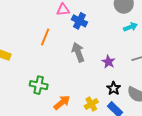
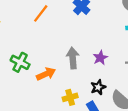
gray arrow: (78, 52) -> (73, 58), moved
orange arrow: (62, 102) -> (46, 74), moved

